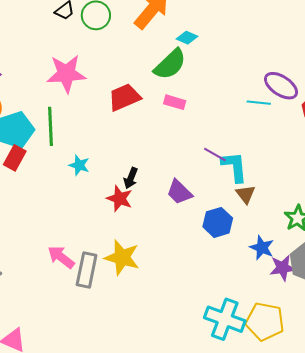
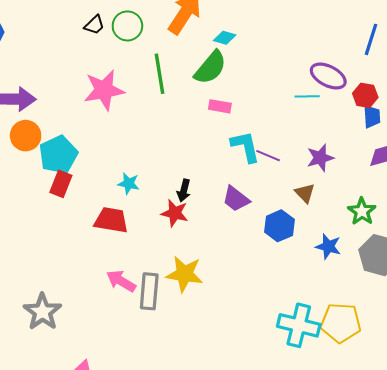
red trapezoid: (124, 97) -> (111, 220), moved, turned 40
green line: (51, 126) -> (160, 74), moved
cyan L-shape: (234, 167) -> (245, 147), moved
purple star: (283, 268) -> (320, 158), moved

